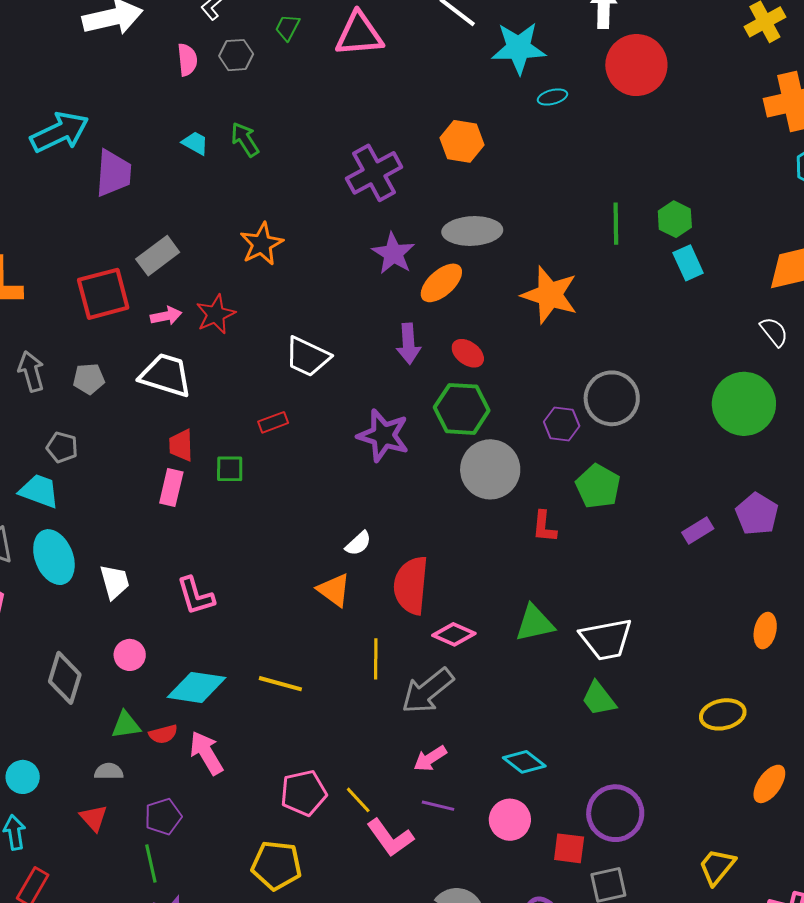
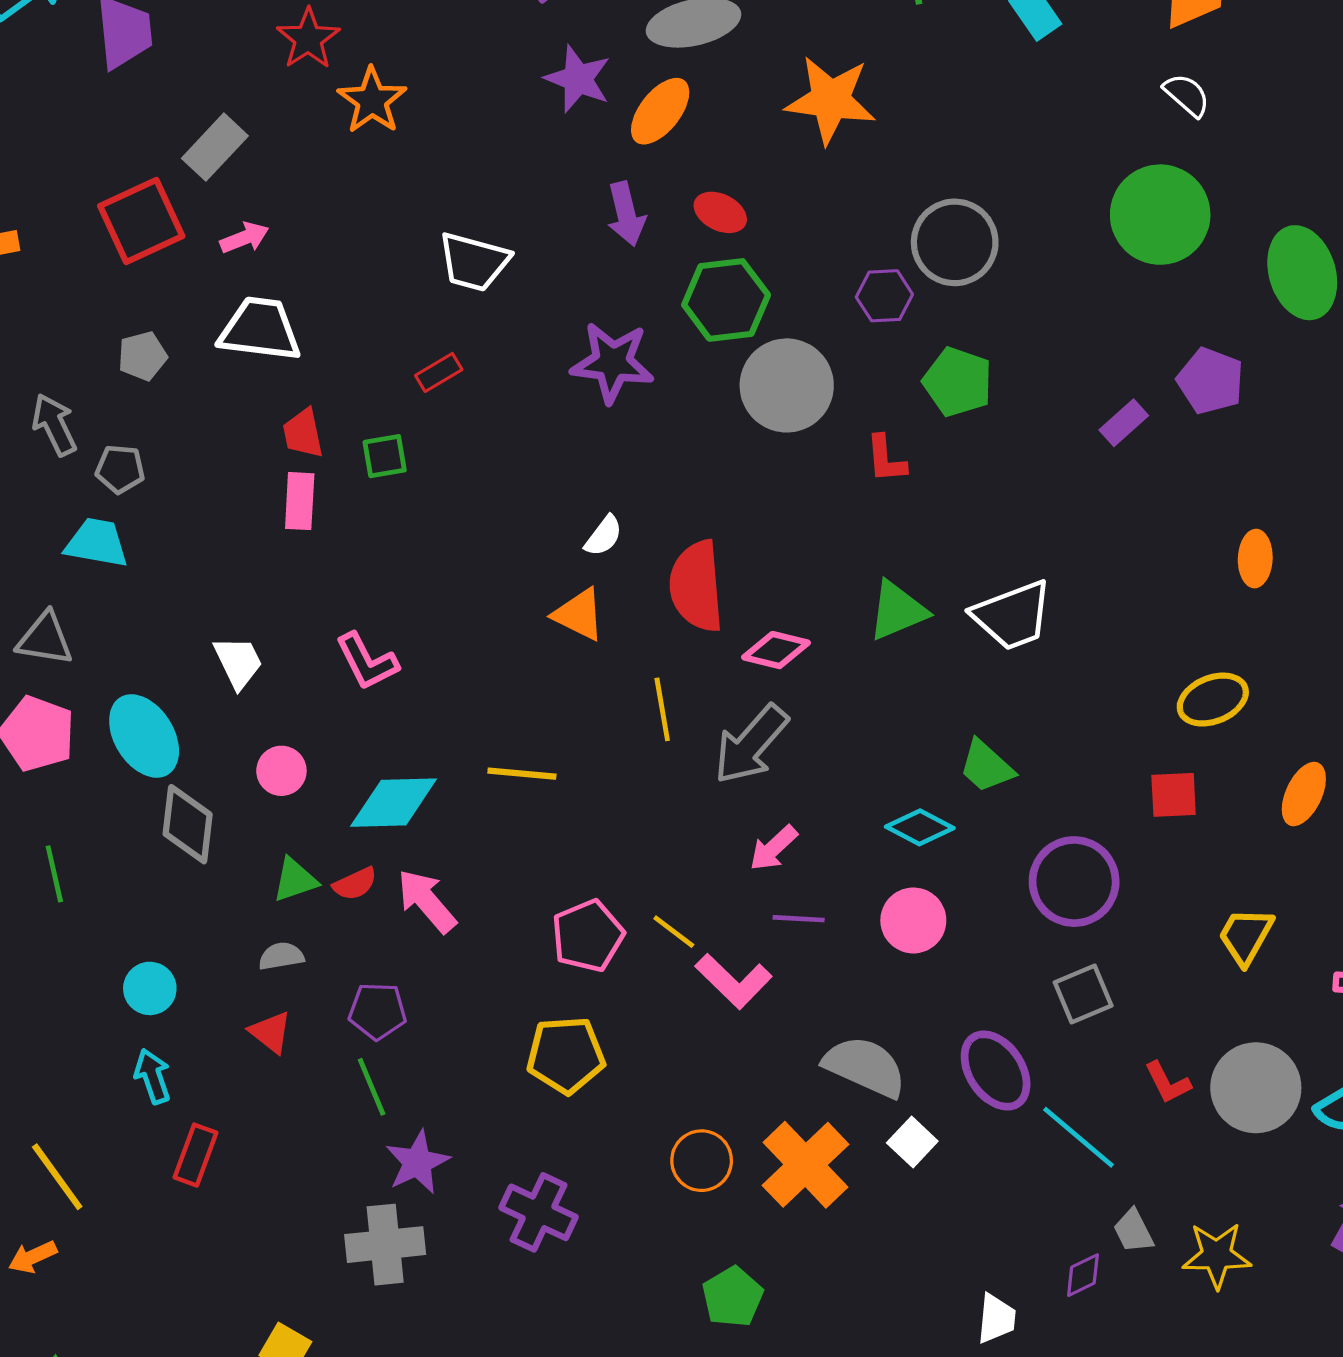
red star: (216, 314) -> (308, 39), moved
gray arrow: (31, 371) -> (54, 425), moved
cyan ellipse: (54, 557) -> (144, 736), moved
green trapezoid: (599, 699) -> (986, 766), moved
purple pentagon: (163, 817) -> (378, 1011), turned 30
red square: (569, 848) -> (1174, 795), moved

